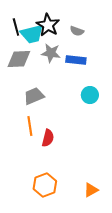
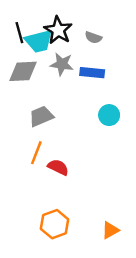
orange line: (30, 126) -> (36, 153), turned 30
red semicircle: (48, 138) -> (58, 167), turned -78

